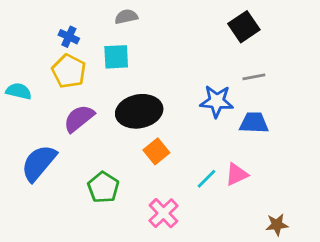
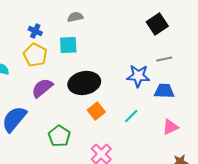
pink triangle: (237, 174) -> (170, 127), moved
cyan line: (207, 179) -> (131, 116), moved

